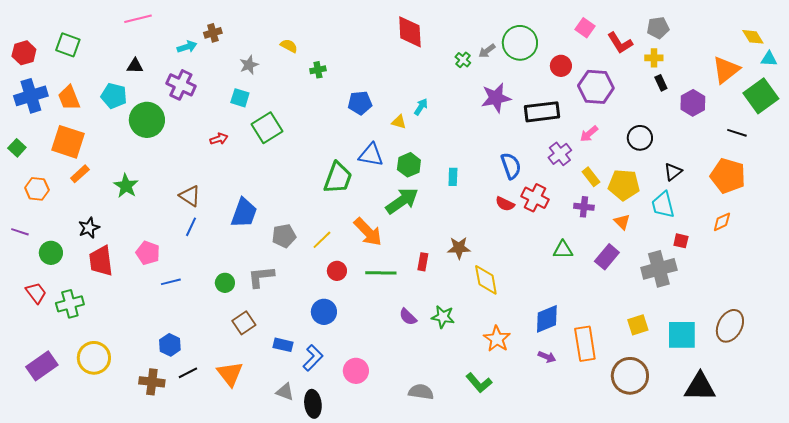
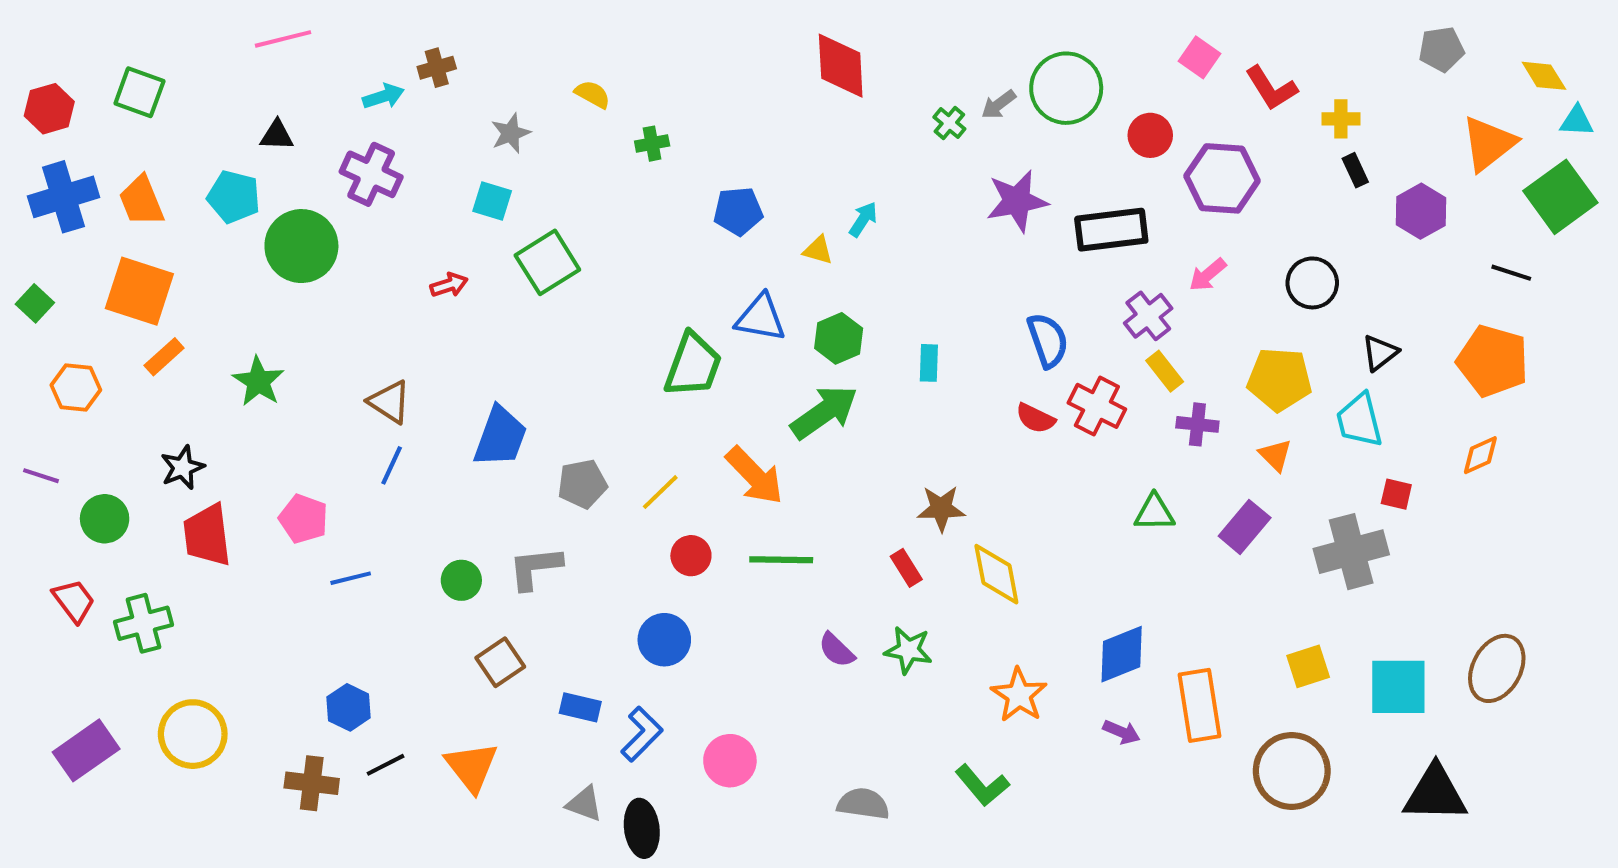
gray pentagon: (658, 28) -> (1441, 49), moved
yellow rectangle: (591, 177) -> (1165, 371), moved
red rectangle: (423, 262) -> (906, 568), moved, turned -42

